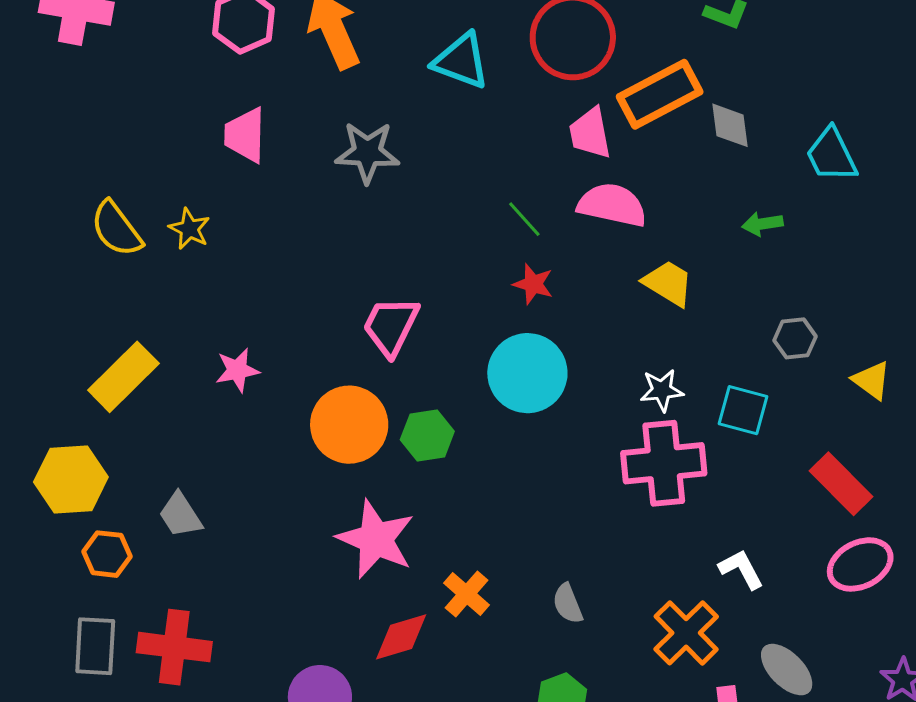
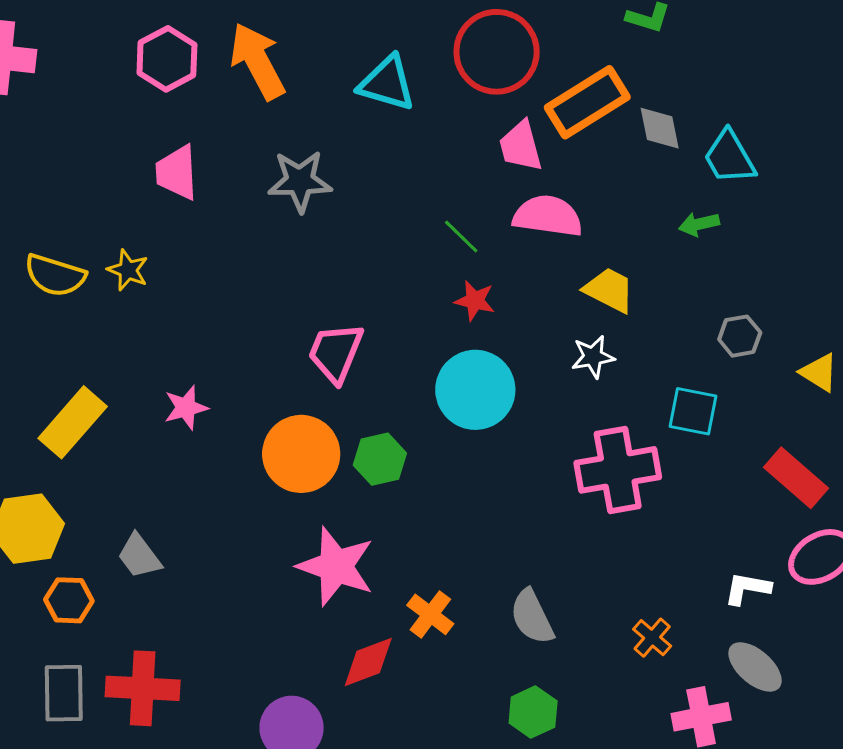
cyan trapezoid: (831, 155) -> (729, 157), moved
yellow semicircle: (116, 229) -> (55, 275), turned -32
white star: (662, 390) -> (593, 357), moved
white L-shape: (741, 569) -> (747, 588), moved, turned -48
gray semicircle: (568, 604) -> (532, 617), size x1.4
orange cross: (686, 633) -> (652, 638), size x0.6

